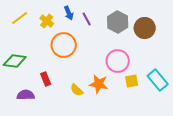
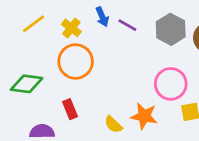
purple line: (87, 19) -> (127, 25), turned -32
orange circle: (64, 45) -> (76, 62), moved

